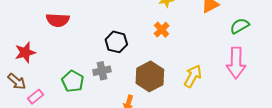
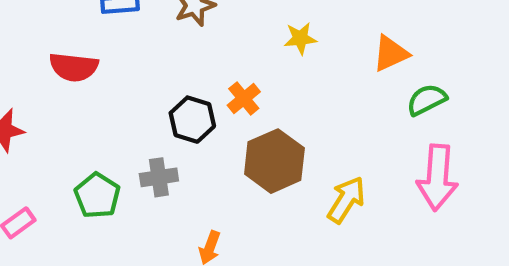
green semicircle: (240, 26) -> (427, 100), moved
orange cross: (162, 30) -> (244, 99), moved
brown hexagon: (150, 76) -> (274, 161), moved

